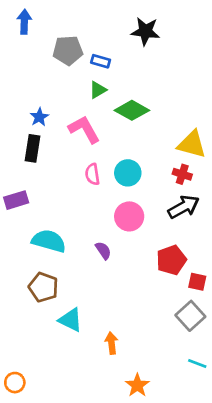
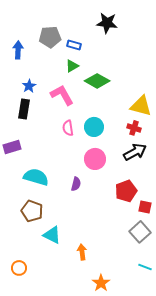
blue arrow: (24, 22) -> (18, 50), moved
purple semicircle: (103, 250) -> (76, 184), turned 48
orange circle: (15, 383) -> (19, 268), moved

